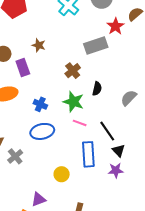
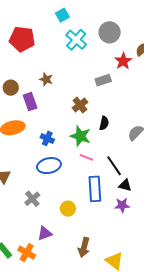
gray rectangle: (96, 46) -> (103, 80), size x0.7
black triangle: (119, 151) -> (125, 185), turned -32
gray cross: (15, 156) -> (32, 199), moved

